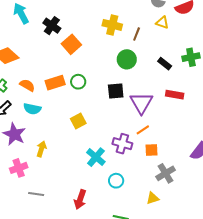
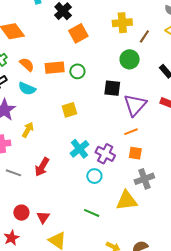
yellow cross: (112, 25) -> (122, 23), turned -30
purple cross: (122, 144) -> (105, 154), moved
yellow triangle: (153, 198) -> (127, 201), size x1.6
red arrow: (80, 199) -> (42, 167), moved

